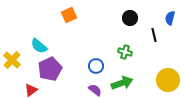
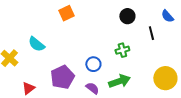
blue semicircle: (170, 18) -> (167, 16), turned -56
green cross: (125, 52) -> (122, 50), turned -32
purple pentagon: (50, 69) -> (62, 77), moved

